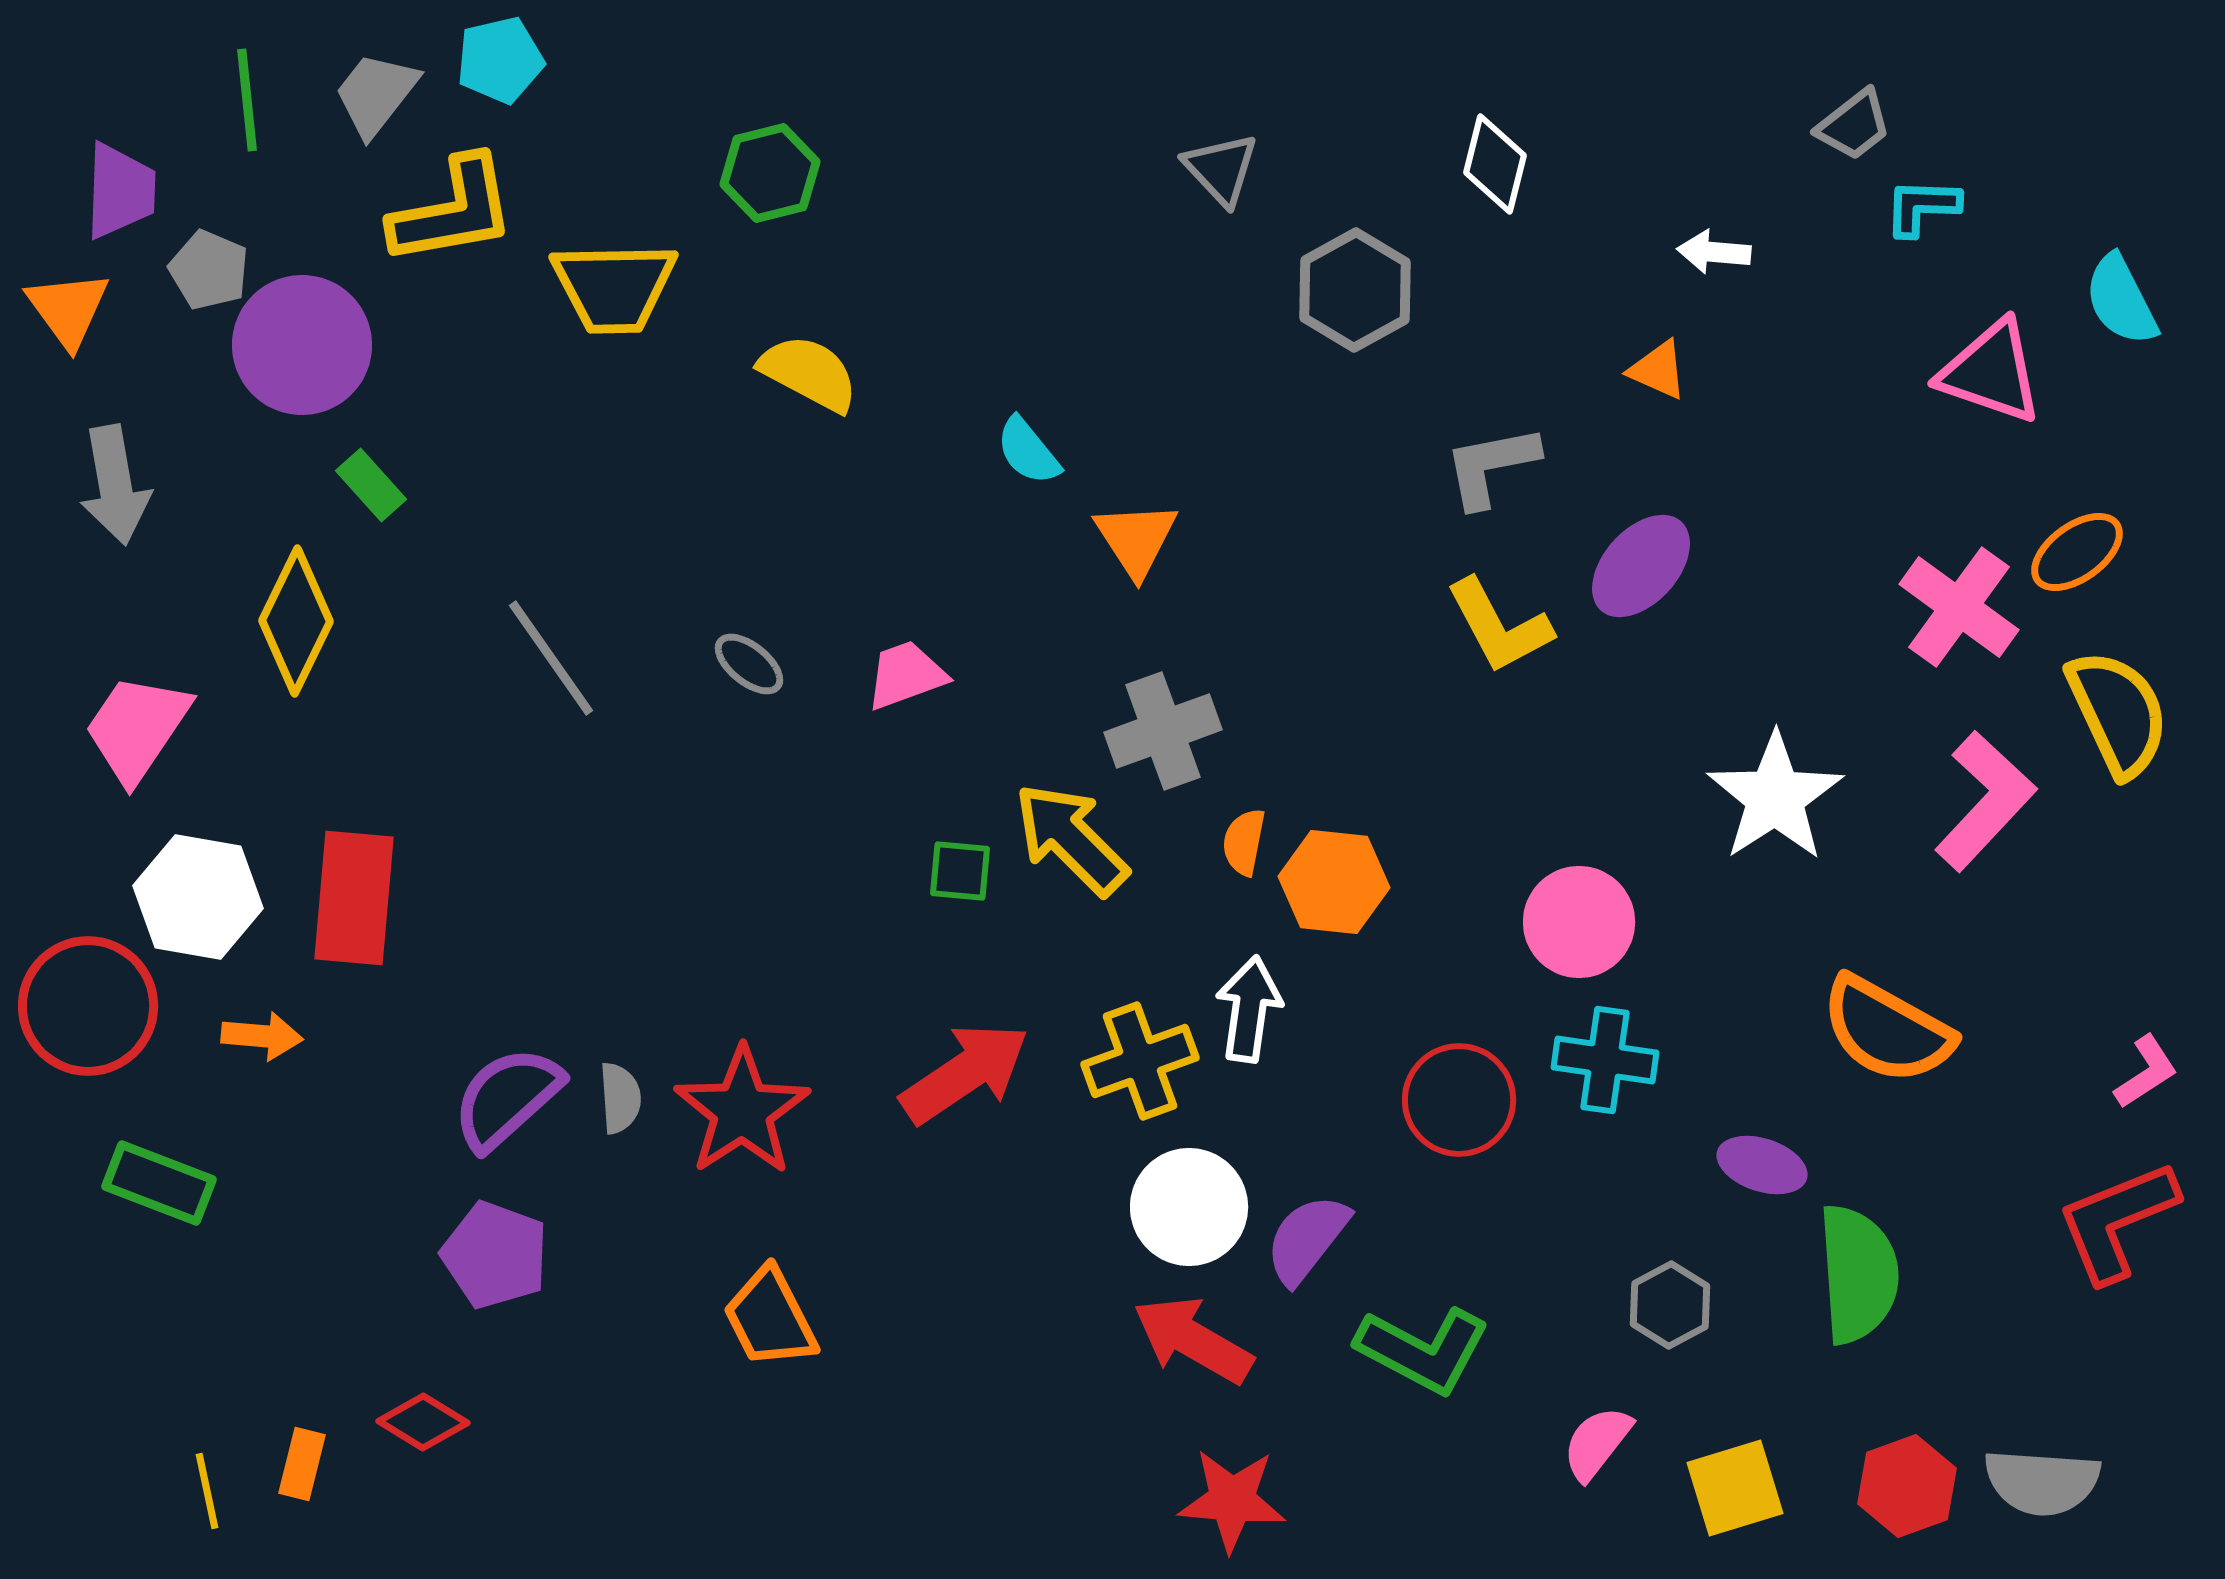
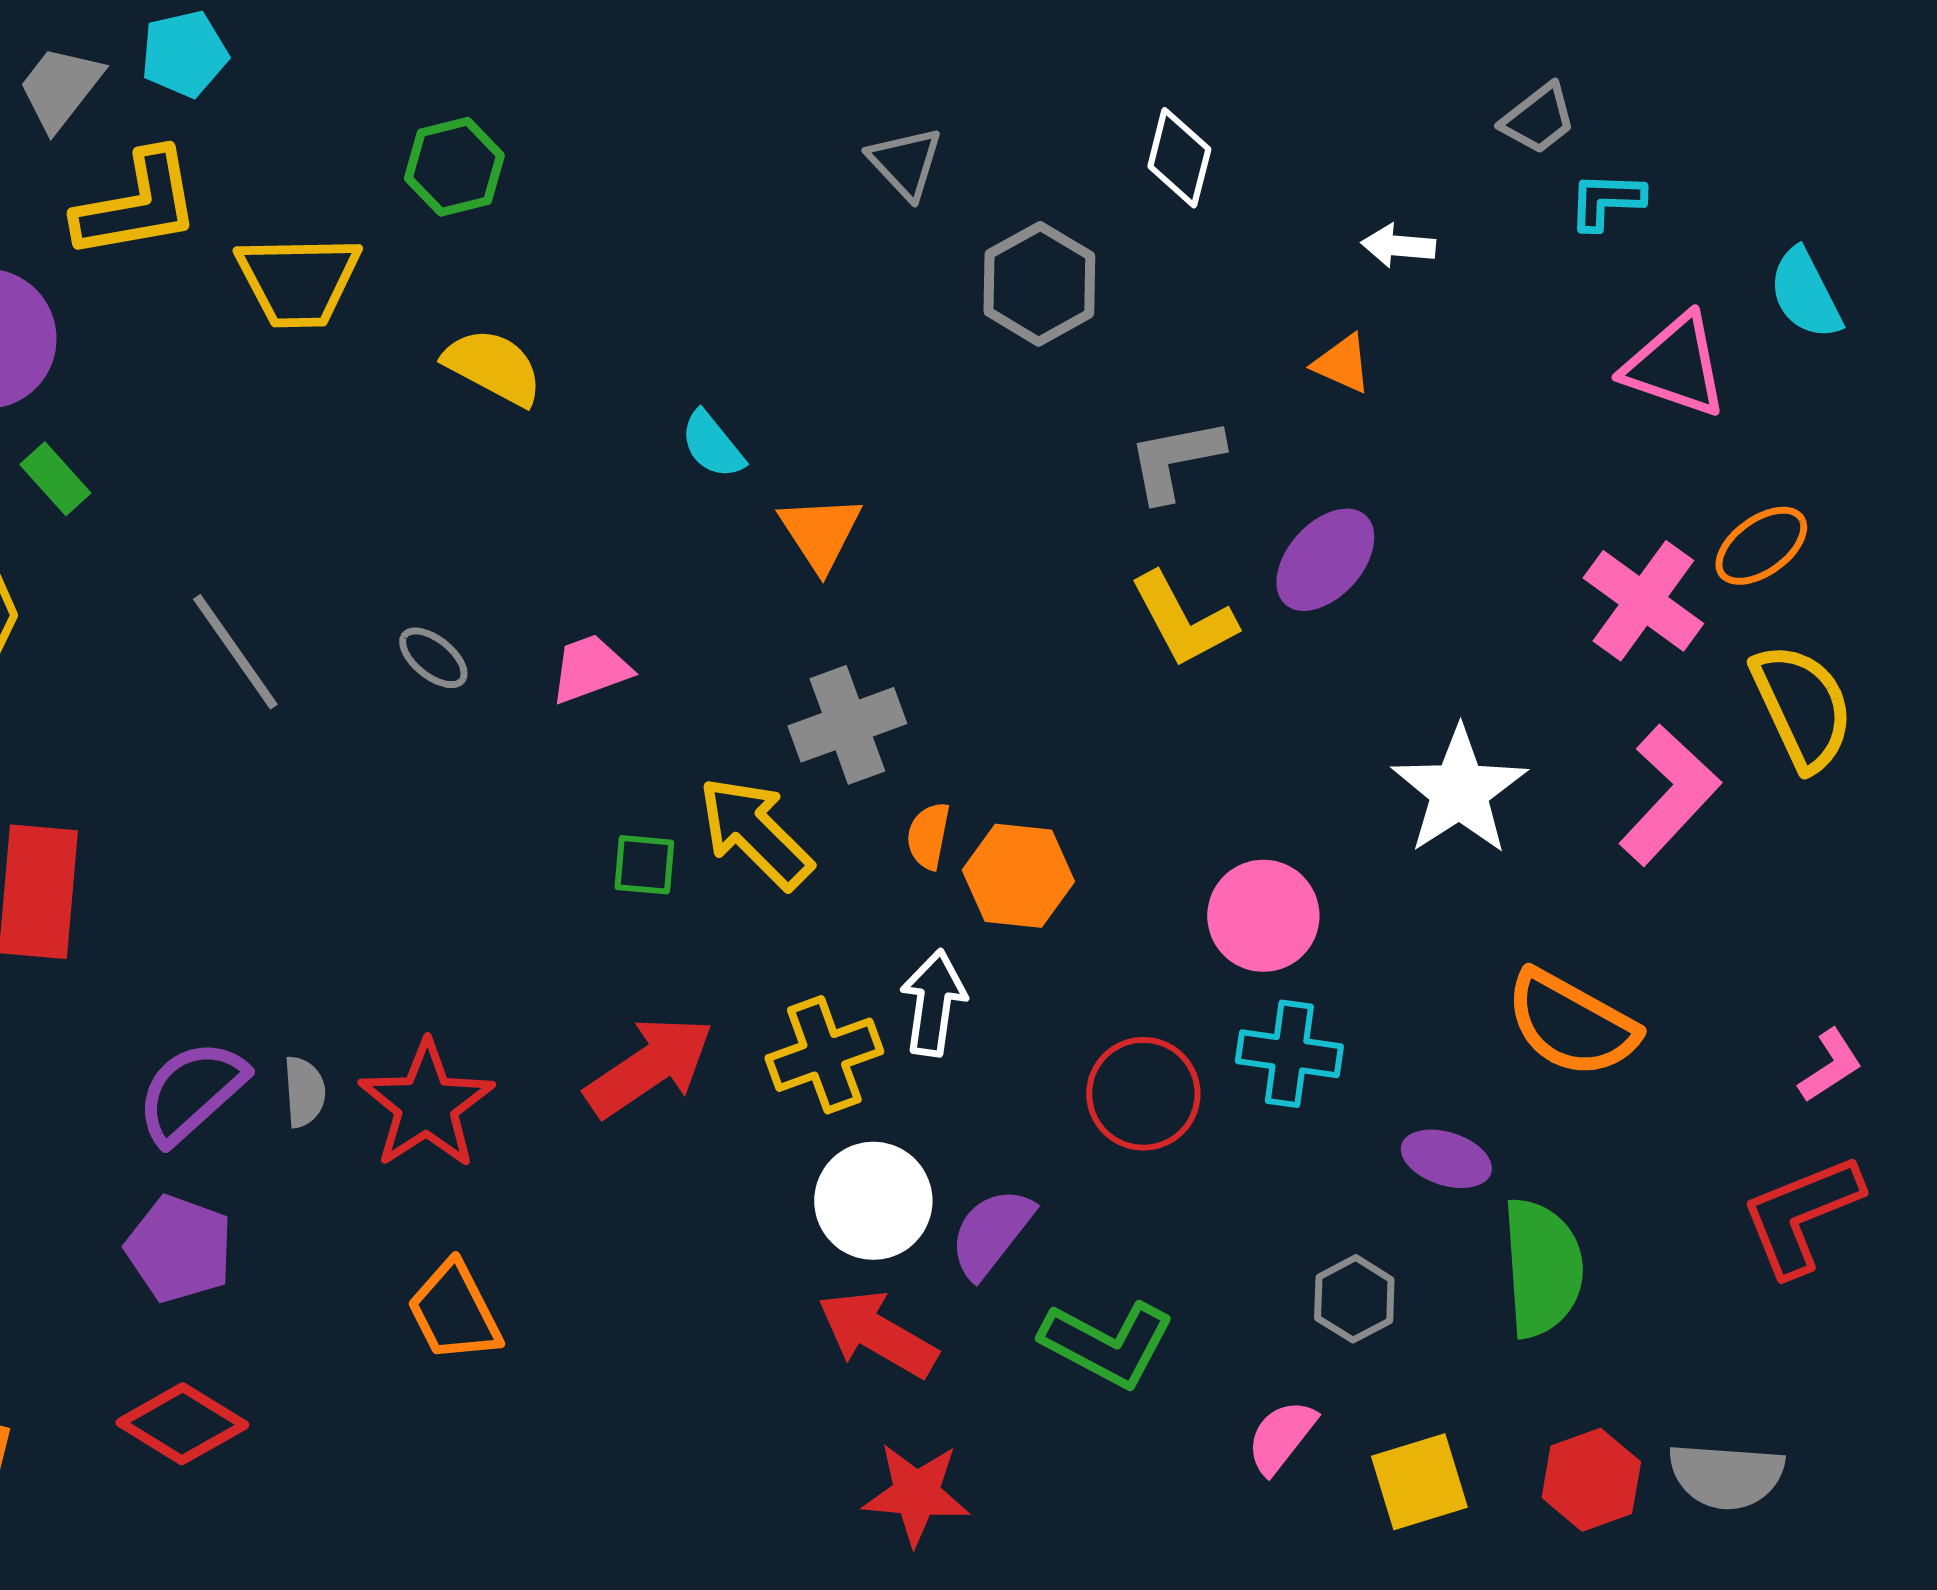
red diamond: (423, 1422) -> (182, 1424), moved, size x1.4

